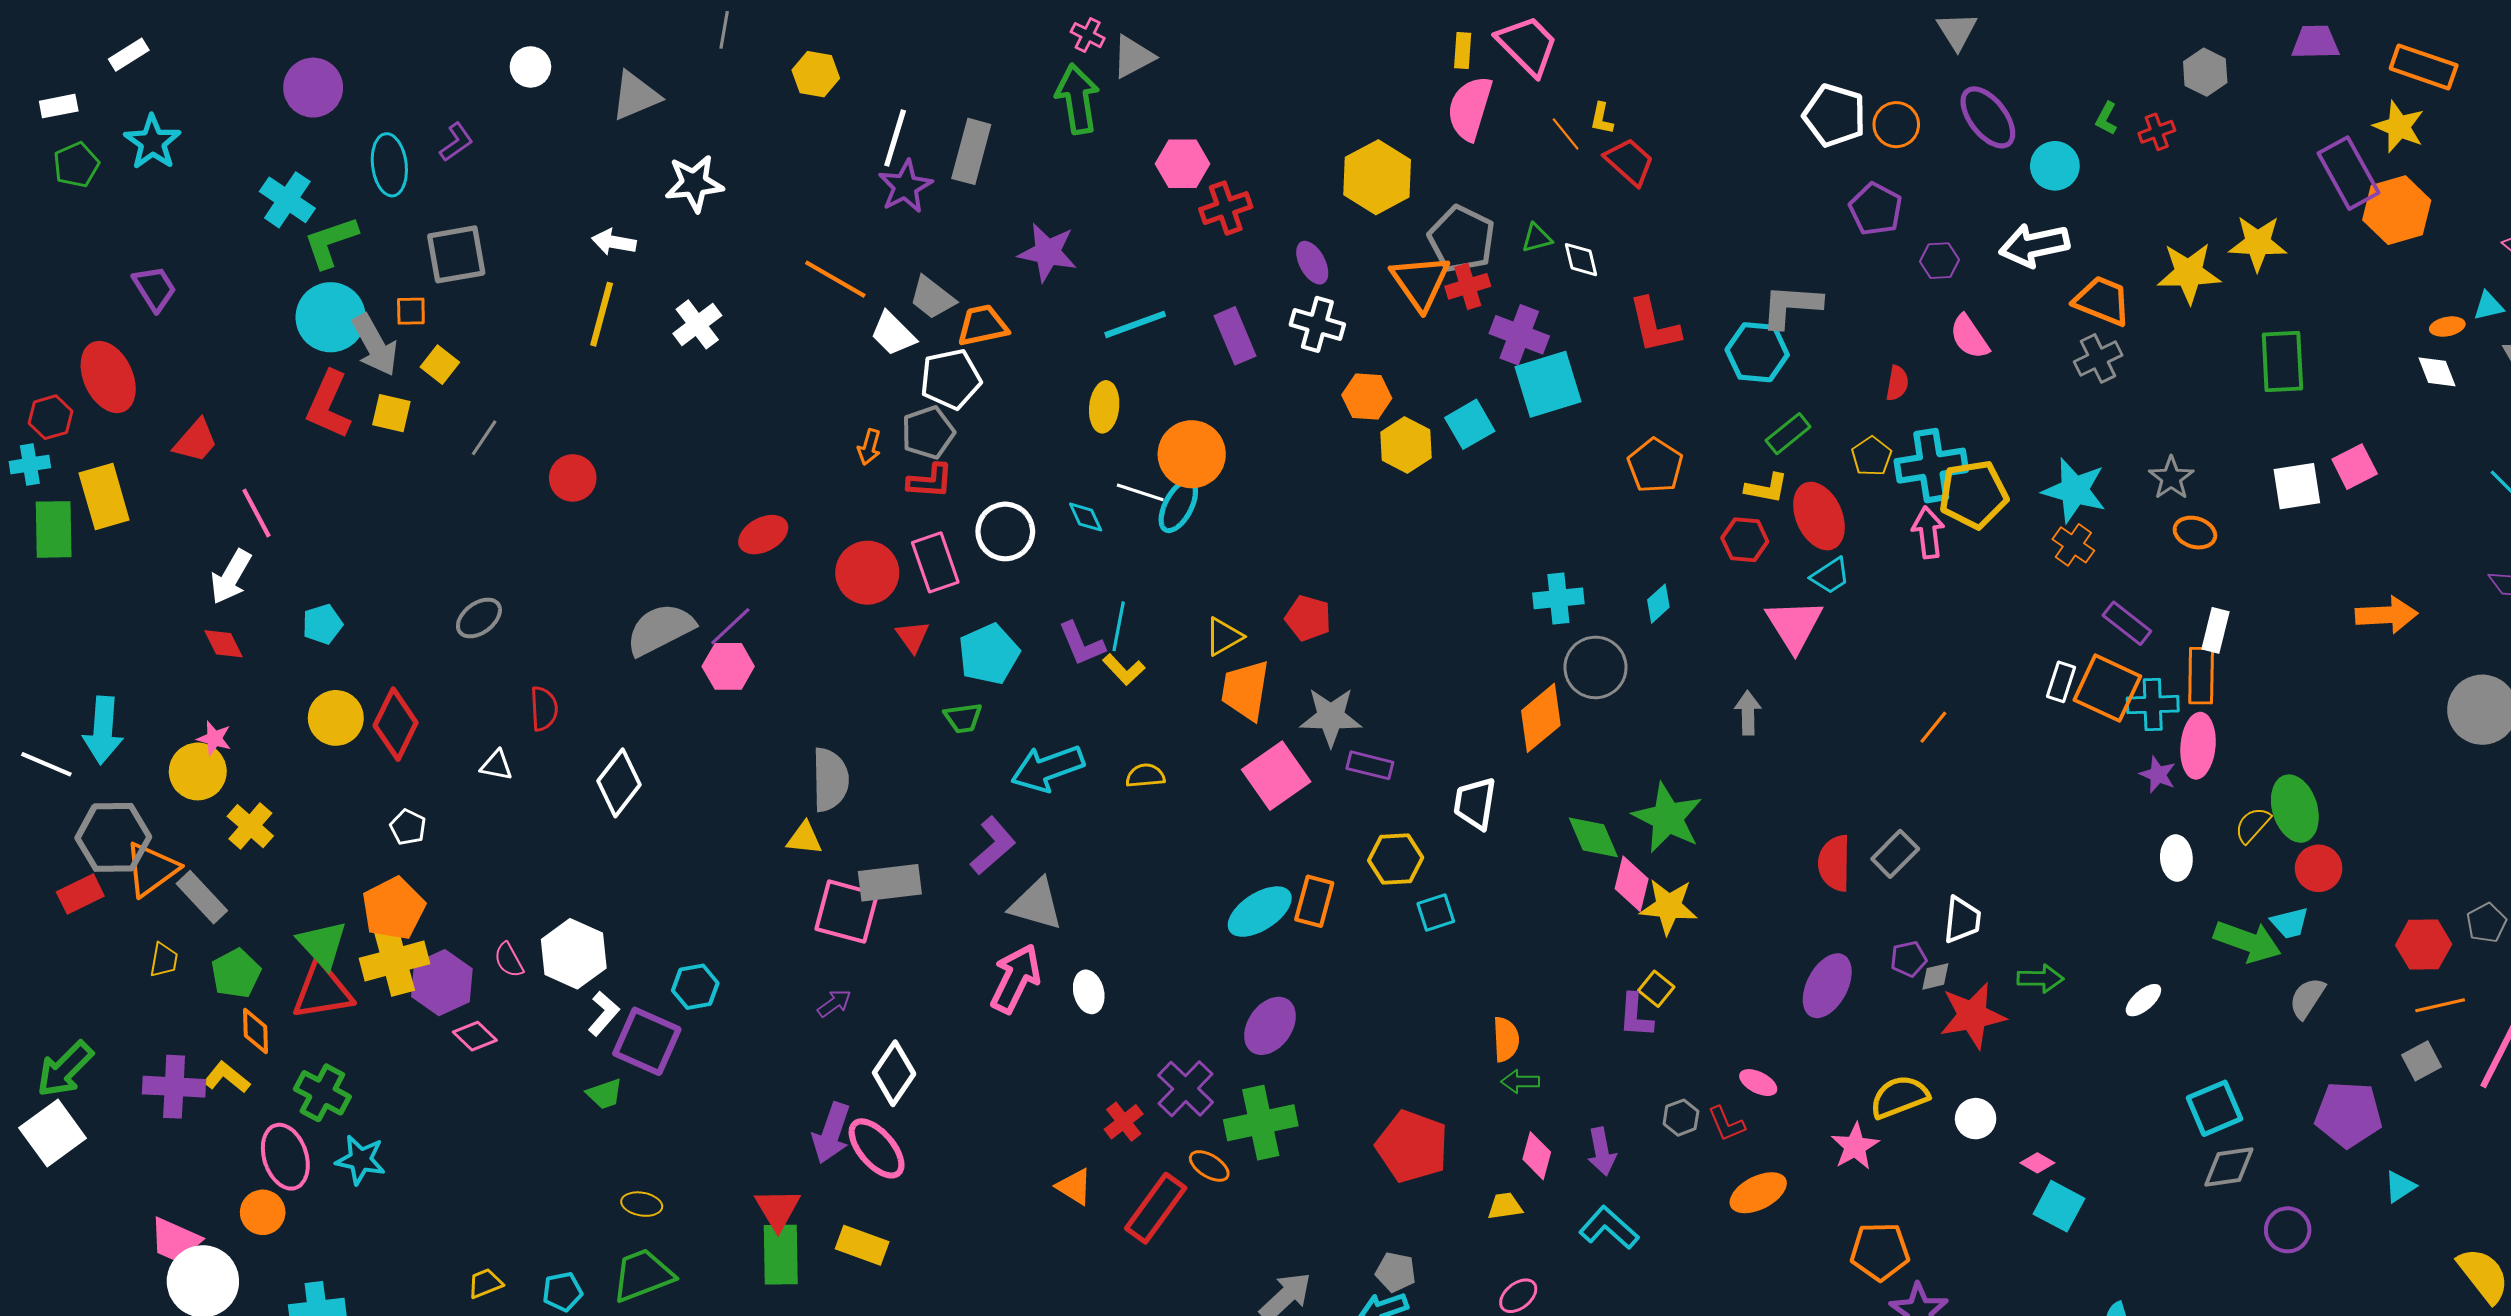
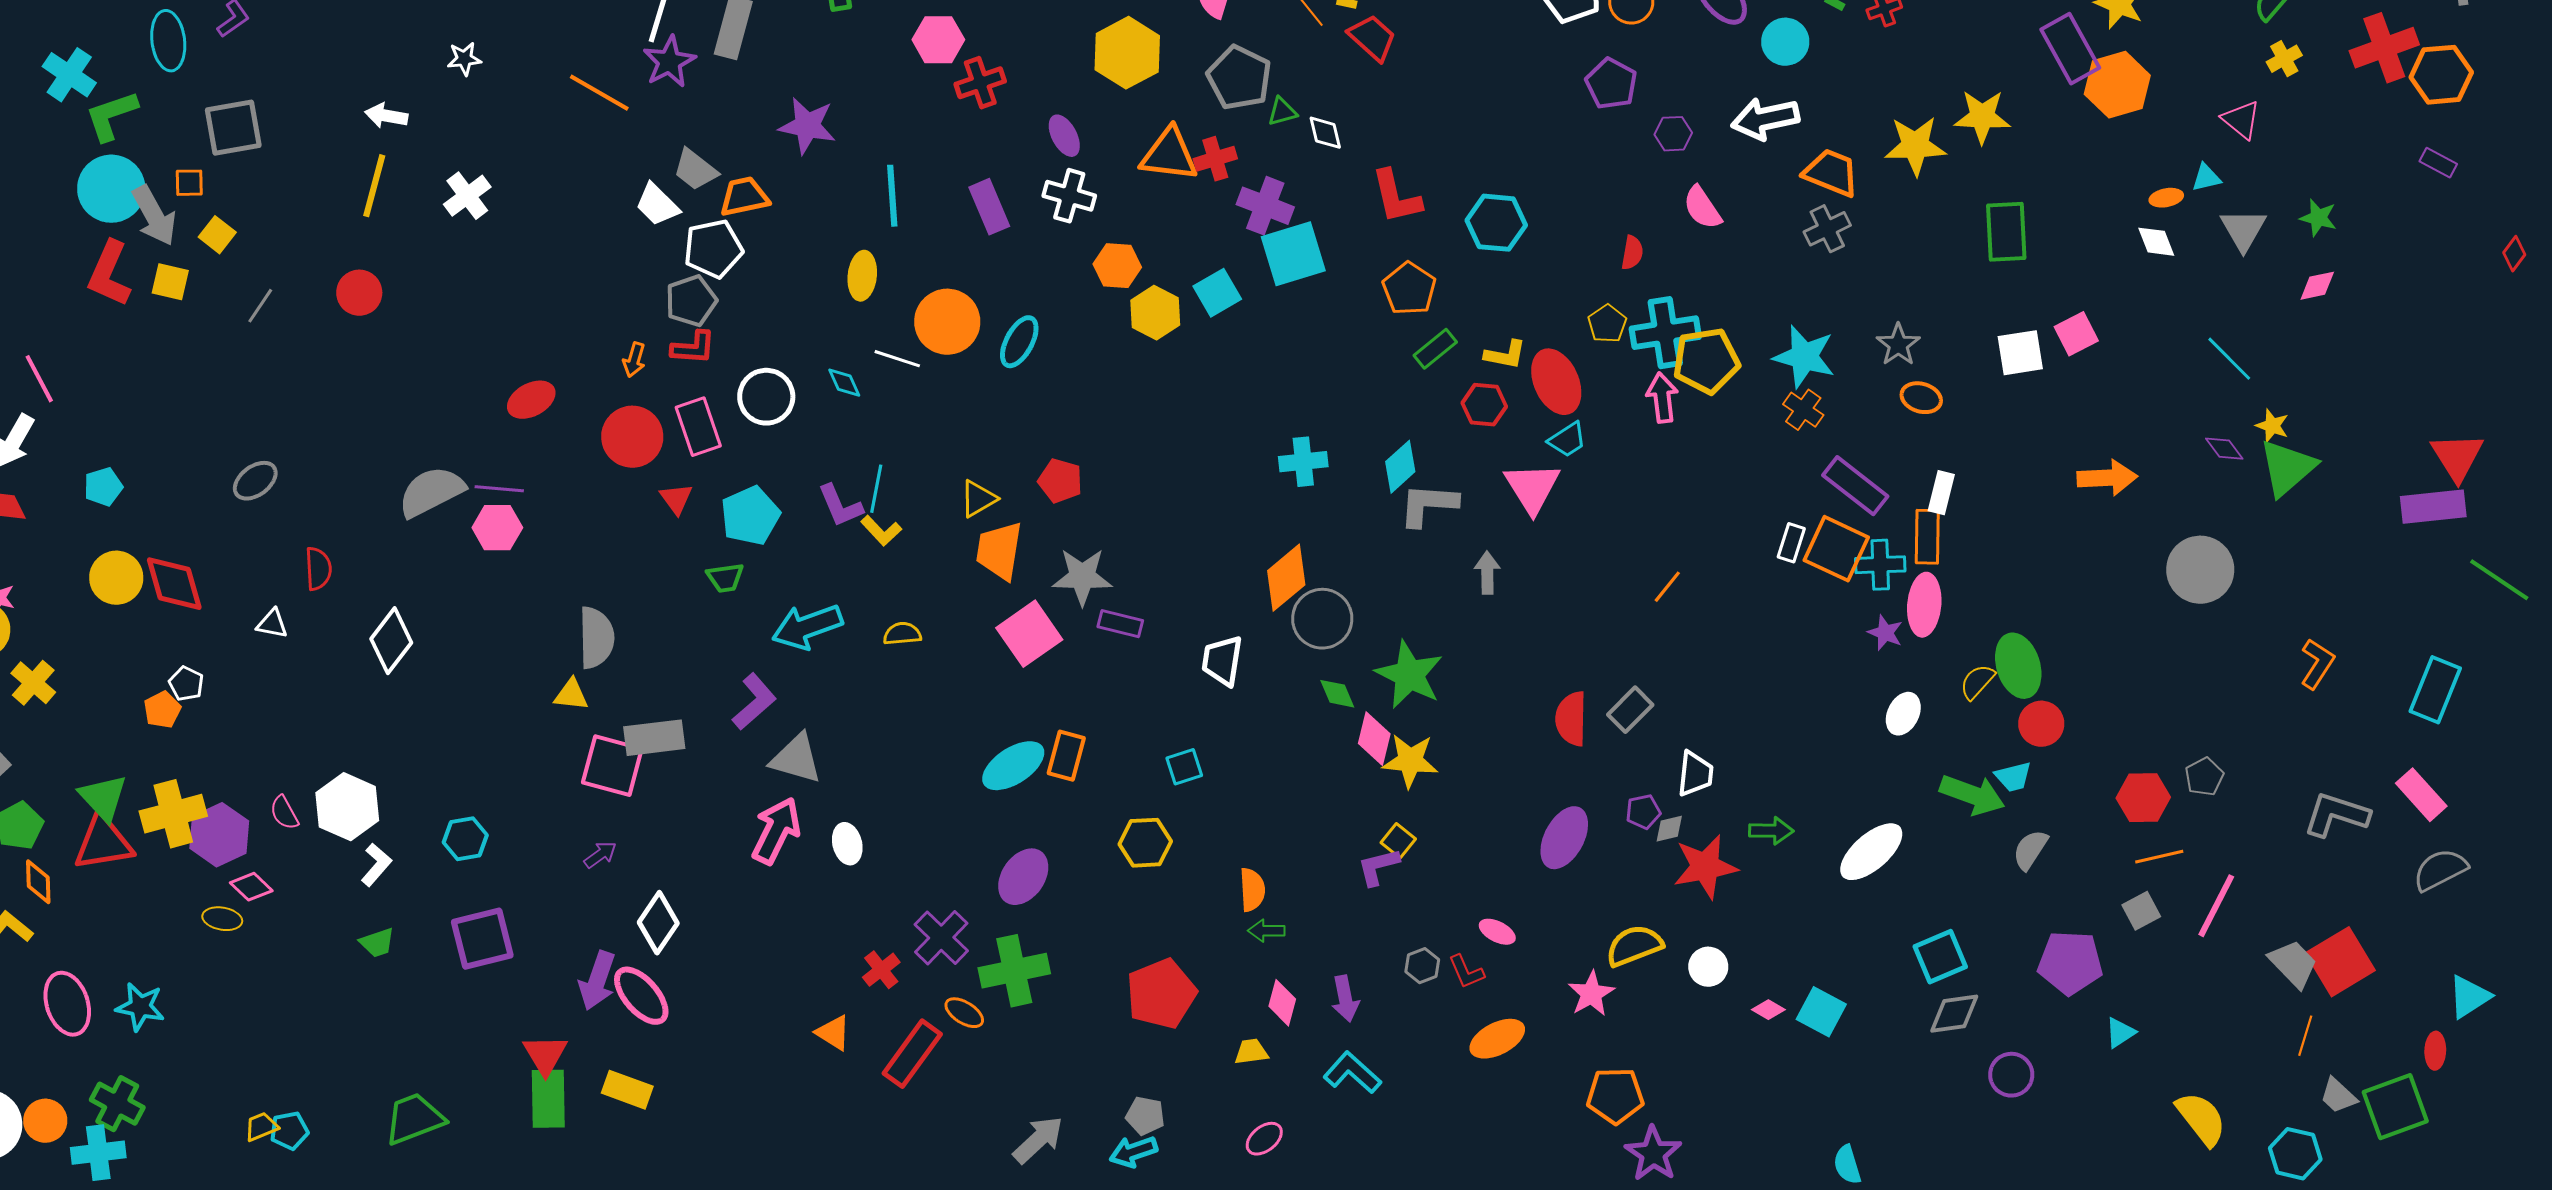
white star: (694, 183) -> (464, 59), size x0.6
gray pentagon: (1462, 239) -> (1239, 78), moved
orange line: (835, 279) -> (599, 93), moved
orange triangle: (1420, 282) -> (1169, 155), turned -48
gray L-shape: (1791, 306) -> (1428, 505), moved
cyan line: (1135, 324) -> (892, 196), turned -74
green rectangle: (1788, 434) -> (1435, 349), moved
orange arrow: (869, 447) -> (634, 360), moved
orange pentagon: (1655, 466) -> (1409, 289), moved
red circle: (573, 478) -> (359, 293), moved
cyan ellipse: (1178, 506) -> (1019, 342), moved
cyan diamond: (1658, 604) -> (1400, 467), size x1.4
purple rectangle: (2127, 623) -> (1855, 486), size x1.4
purple line: (730, 626) -> (499, 489), turned 48
gray circle: (1595, 667) -> (1322, 619), moved
red diamond: (396, 724) -> (174, 584), turned -42
green diamond: (1593, 837) -> (1337, 694), size x0.7
white ellipse: (2176, 858) -> (1903, 714), turned 30
yellow hexagon: (1396, 859) -> (1145, 843), moved
orange pentagon: (393, 908) -> (162, 710), moved, size x0.6
white ellipse: (2143, 1000) -> (1871, 852), size x1.8
purple L-shape: (1636, 1016) -> (1378, 867), turned 72
purple square: (647, 1041) -> (482, 939), moved, turned -38
green cross: (322, 1093) -> (117, 1104), moved
red pentagon: (1412, 1146) -> (1161, 994), turned 30
yellow ellipse: (642, 1204) -> (222, 919), moved
cyan square: (2059, 1206) -> (1821, 1012), moved
orange circle: (263, 1212) -> (45, 1121), moved
cyan pentagon: (562, 1292) -> (289, 1131), moved

